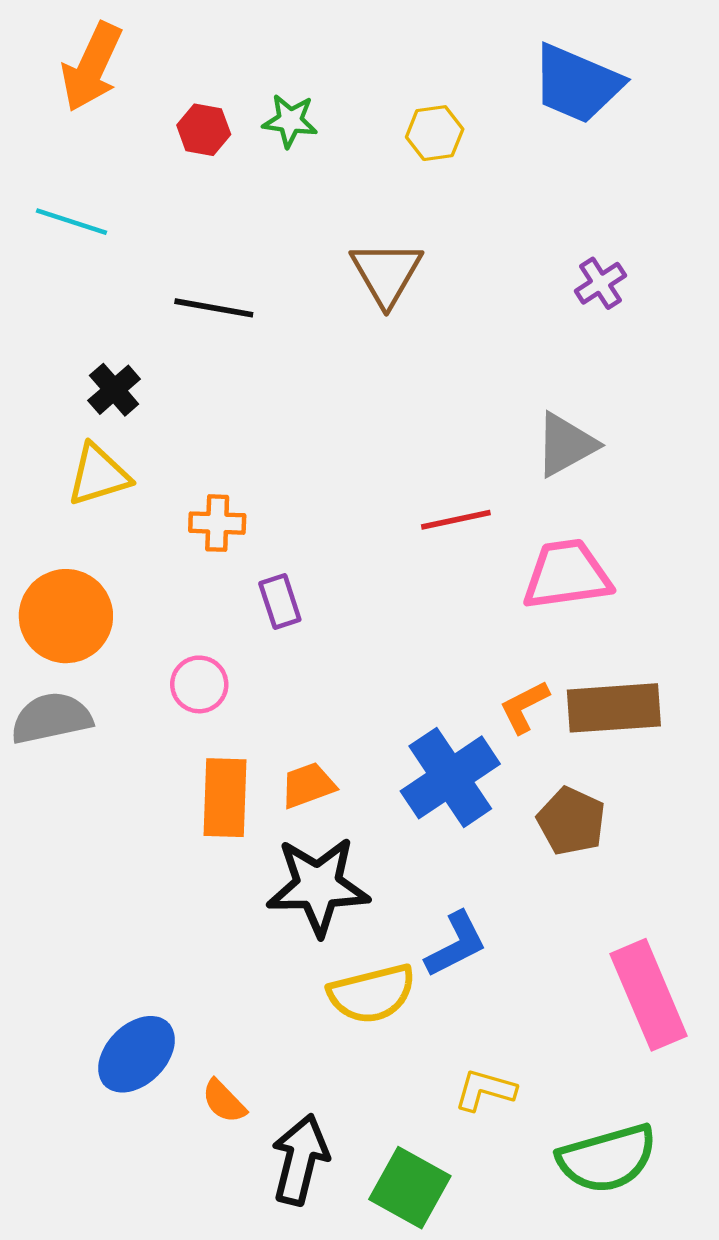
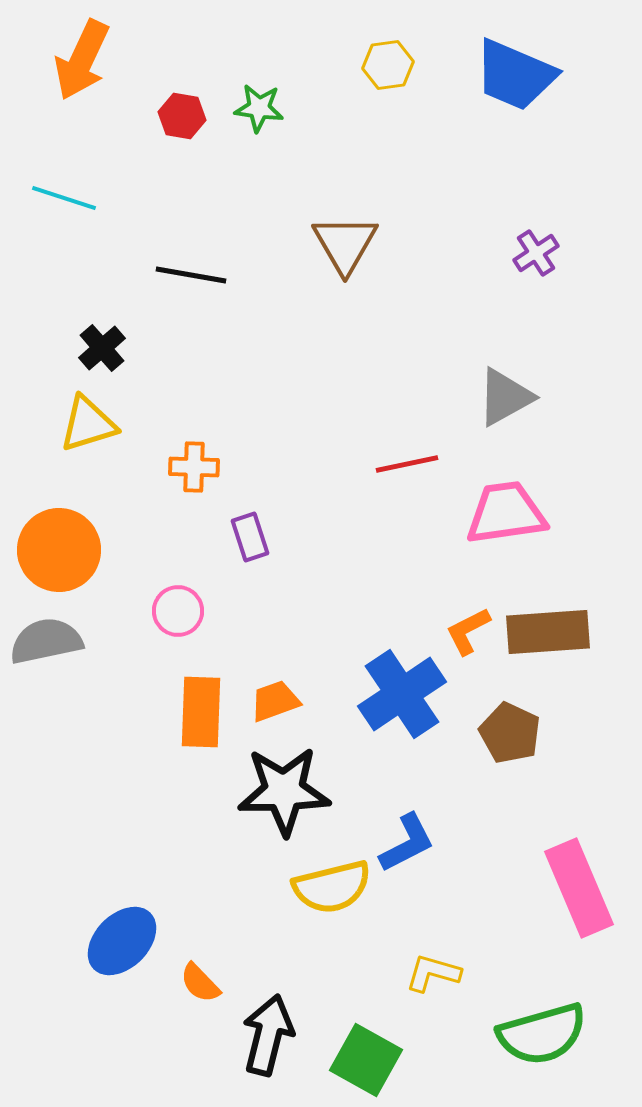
yellow hexagon: (435, 133) -> (388, 65), moved

